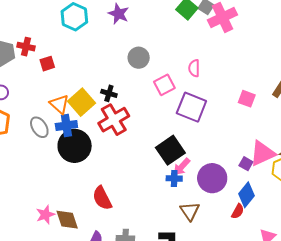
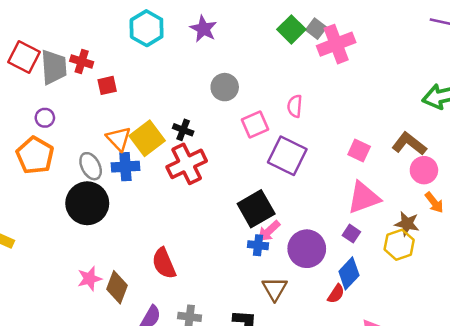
black circle: (75, 146) -> (87, 203), moved
pink triangle: (262, 153) -> (364, 198), moved
brown diamond: (67, 220) -> (117, 287), turned 35

